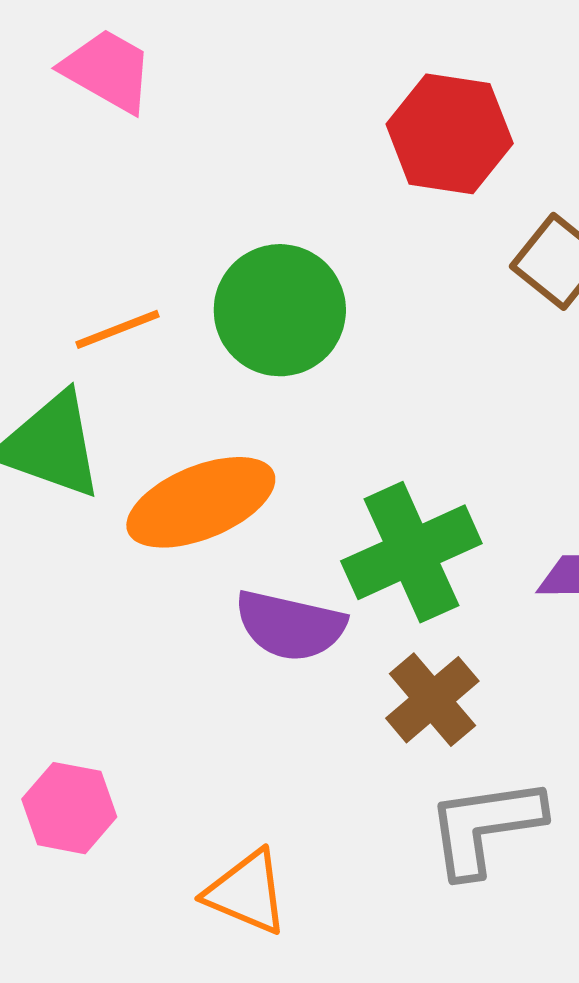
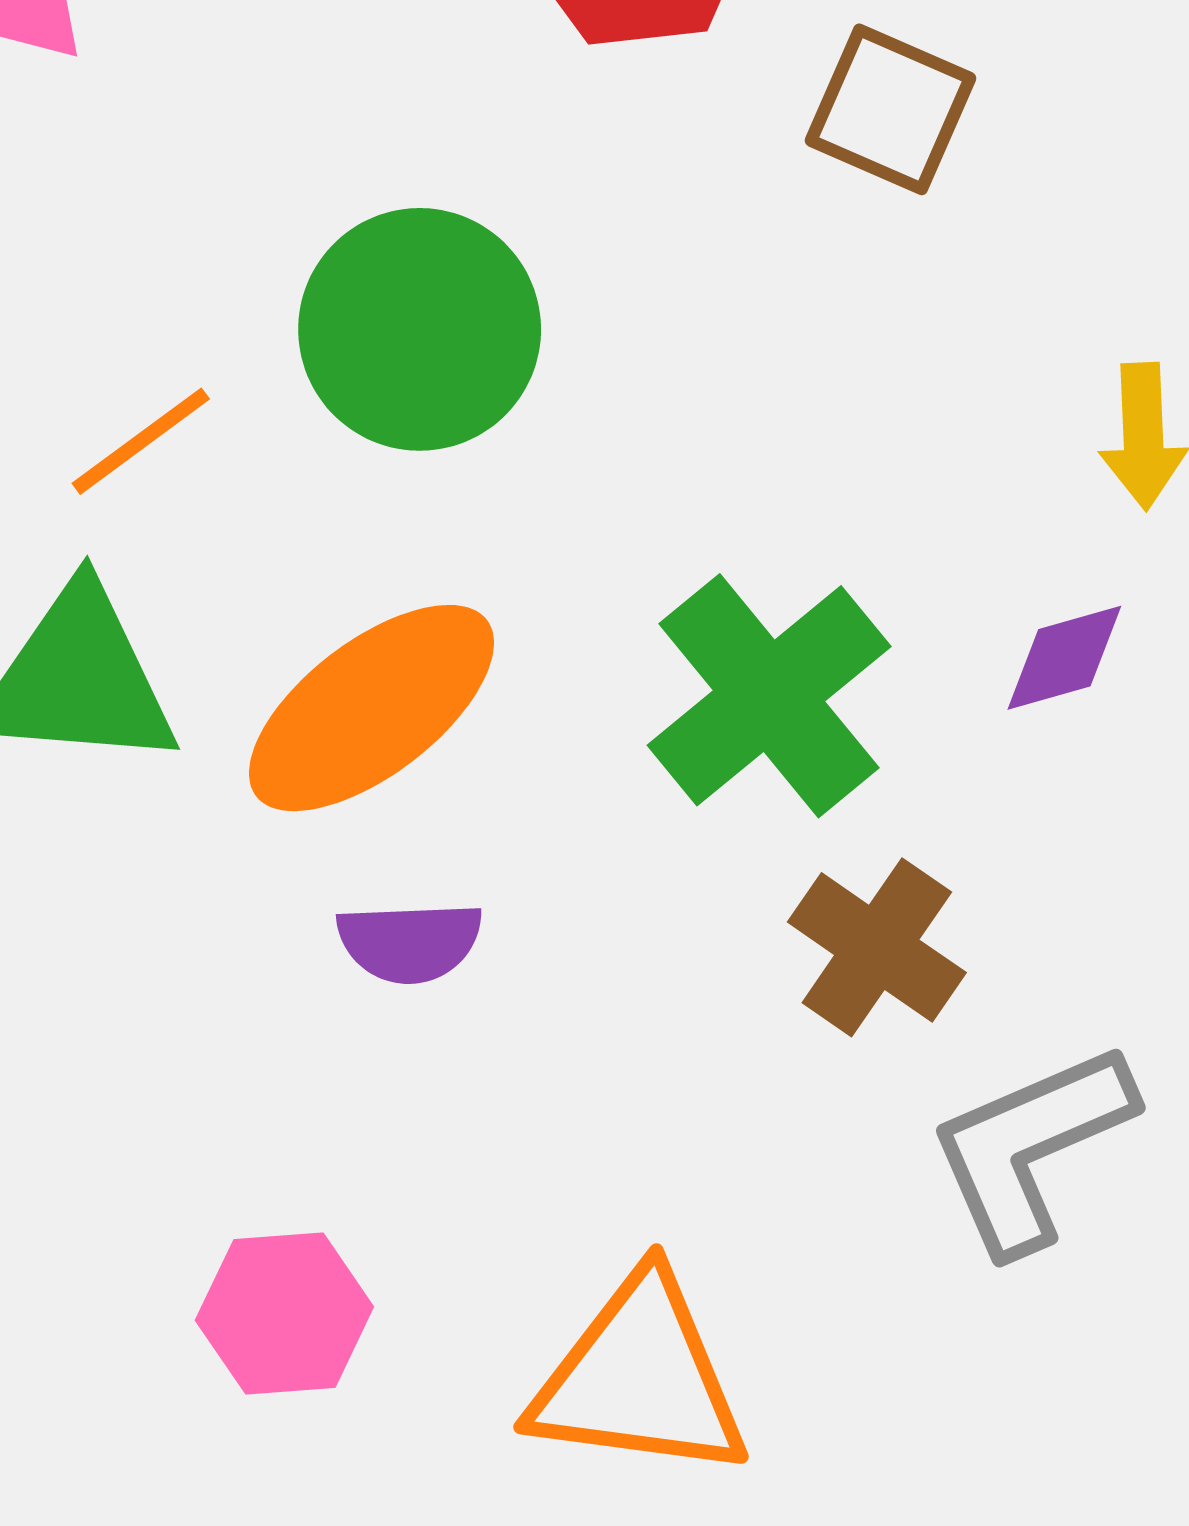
purple semicircle: (290, 626) -> (410, 942), moved, size x0.7
orange triangle: (247, 892) -> (639, 1378), size x1.4

